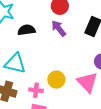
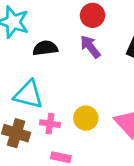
pink cross: (36, 90) -> (50, 124), moved

